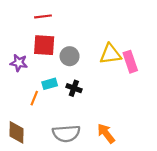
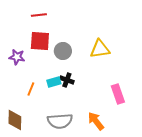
pink rectangle: (130, 62) -> (118, 94), moved
cyan rectangle: (50, 84) -> (54, 82), moved

